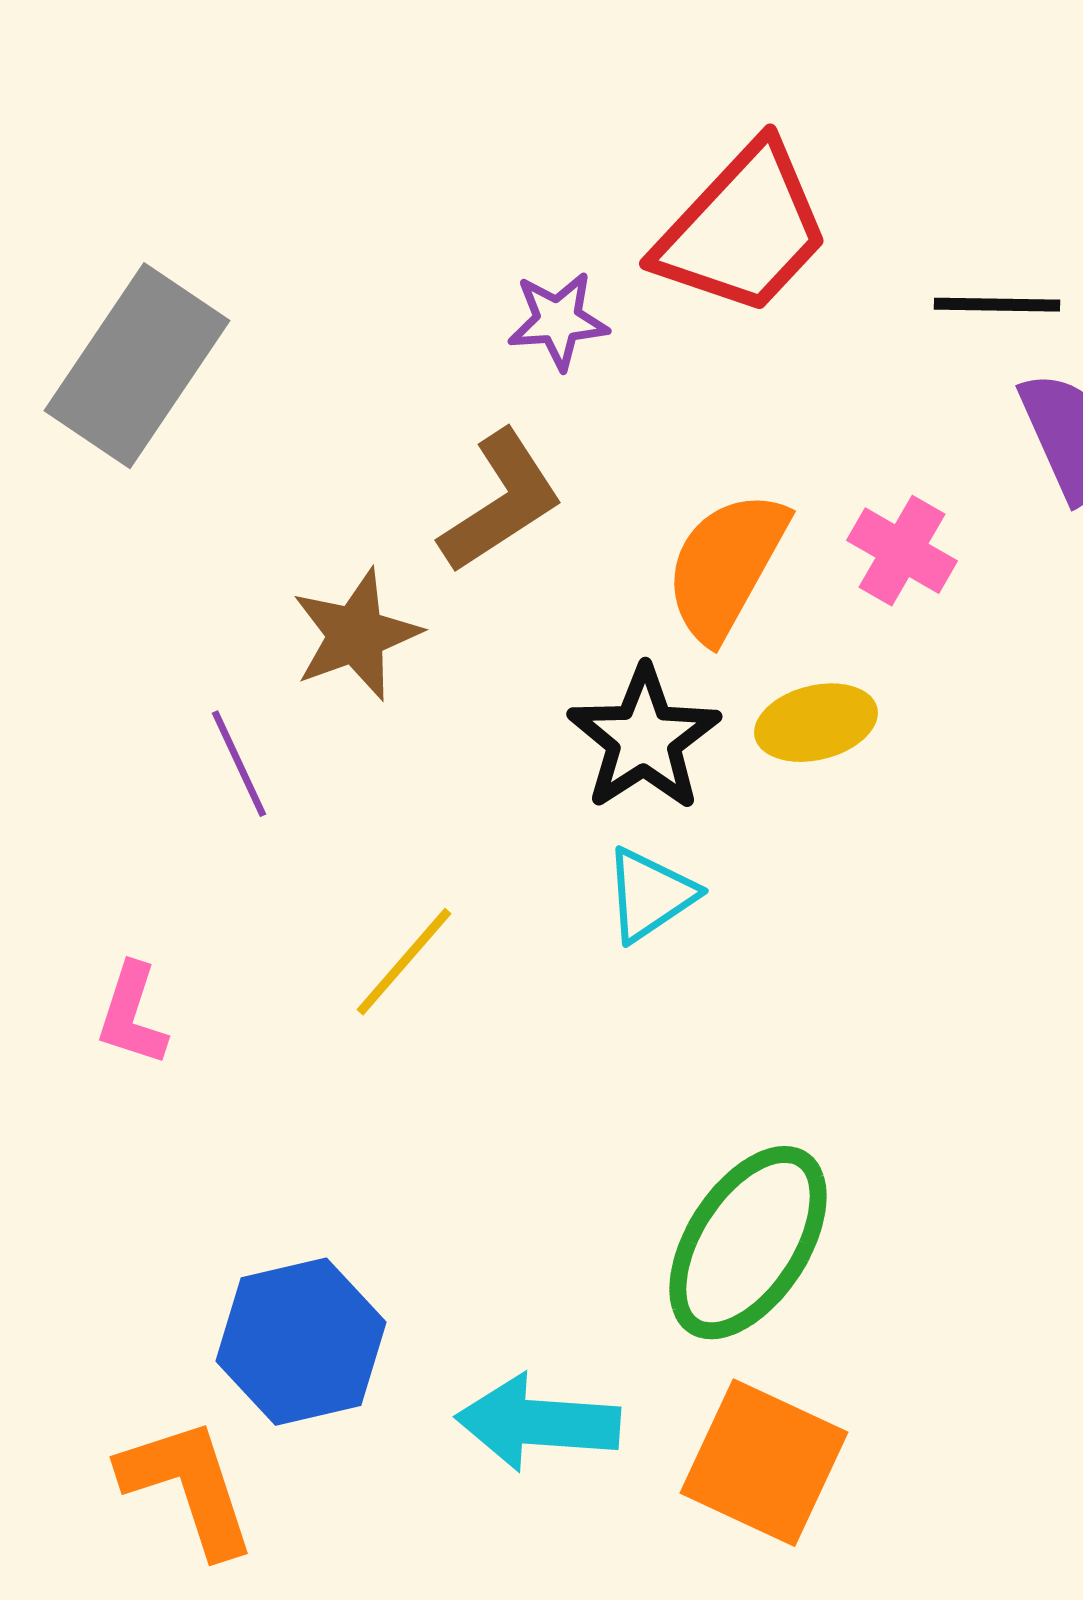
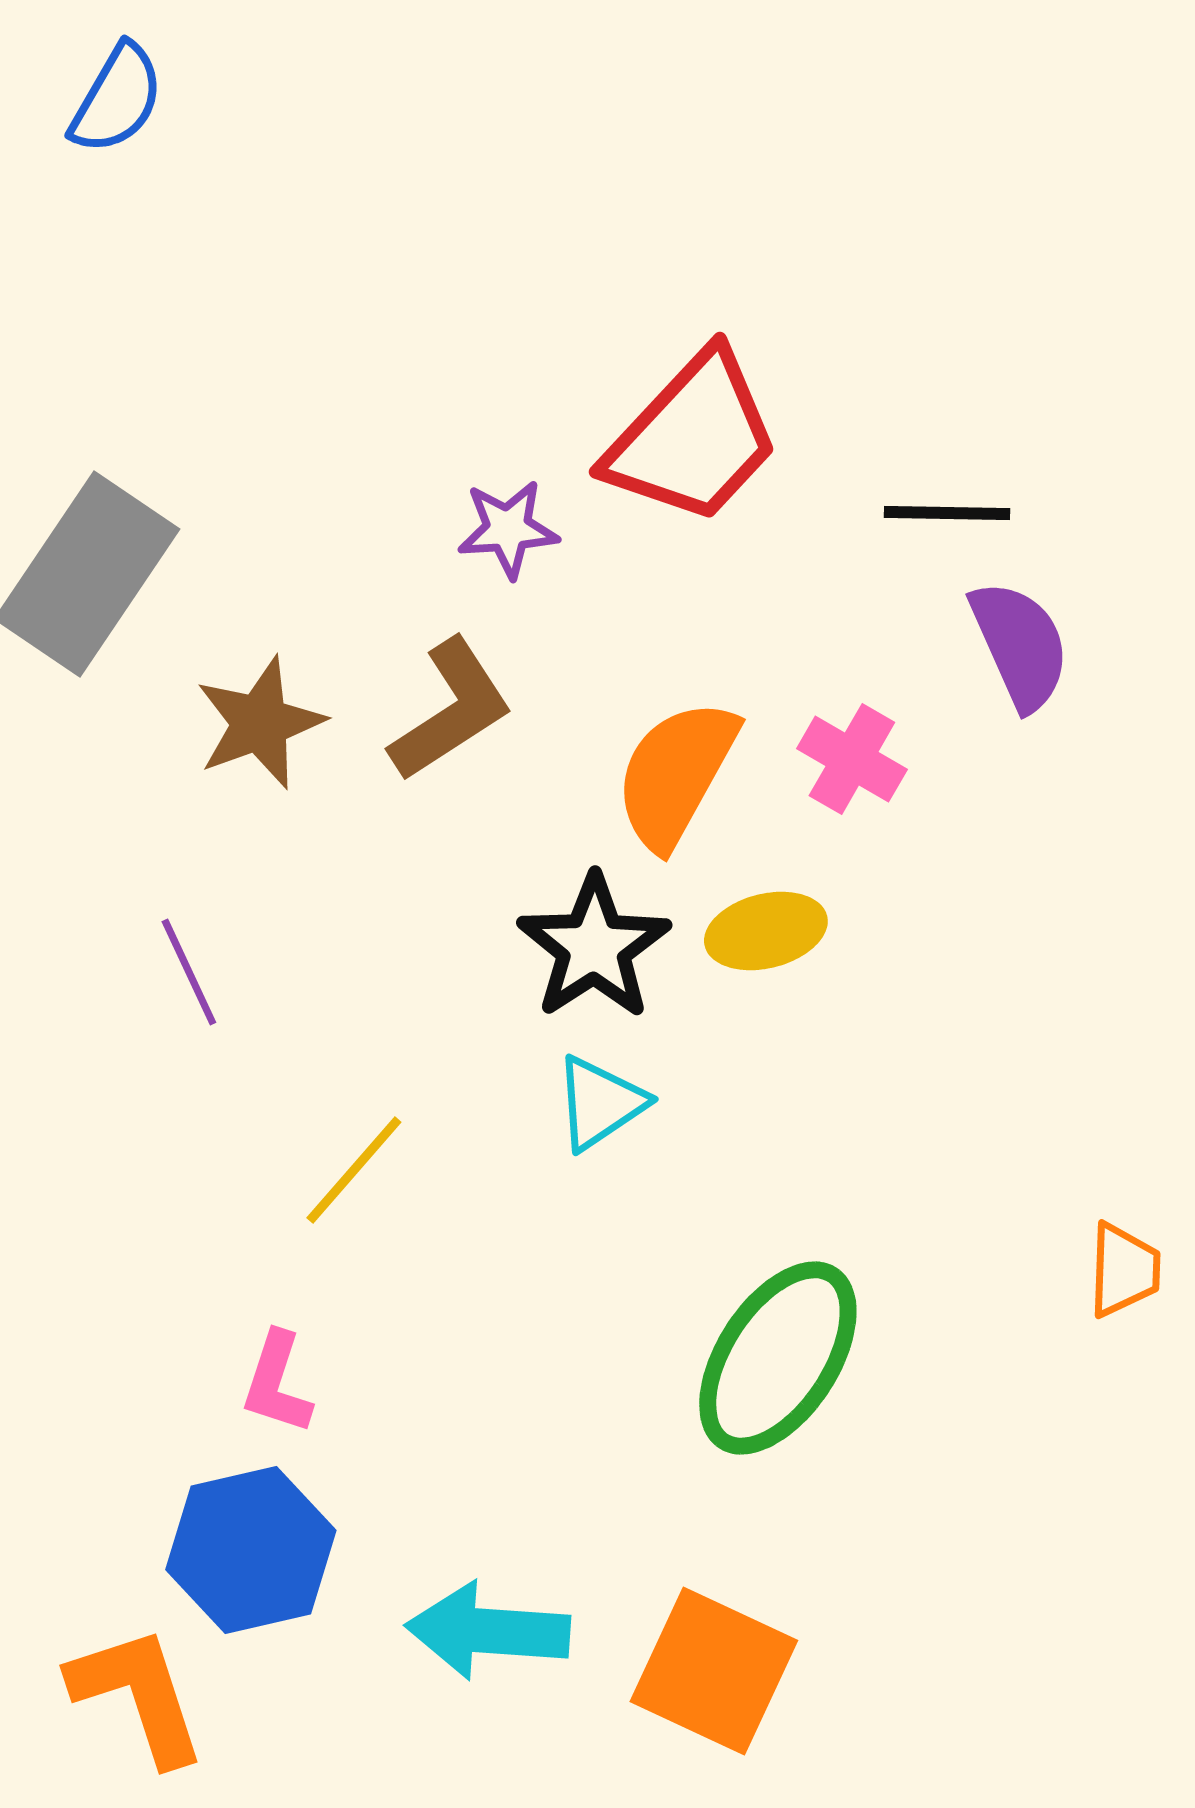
brown star: (356, 635) -> (260, 723), moved
pink L-shape: (132, 1015) -> (277, 1383), moved
green ellipse: (748, 1243) -> (778, 1358), moved

